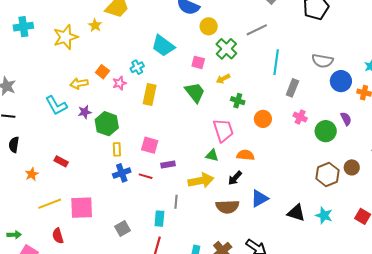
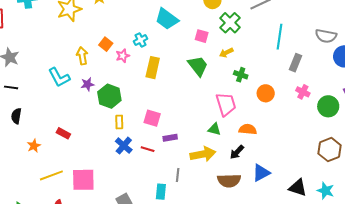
yellow arrow: (79, 84) -> (82, 56), turned 90
blue cross: (122, 173) -> (124, 146), turned -30

